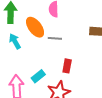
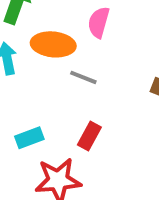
orange ellipse: (35, 27) -> (53, 44), turned -65

